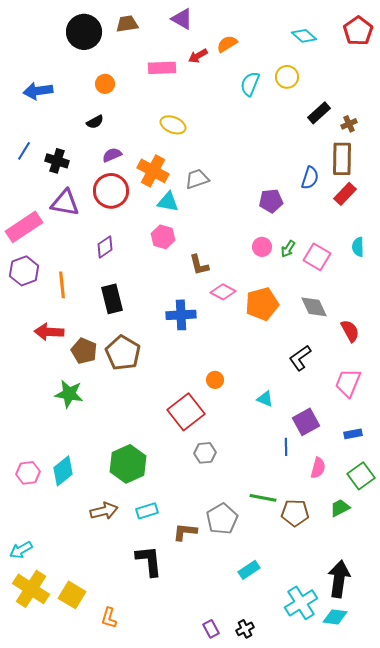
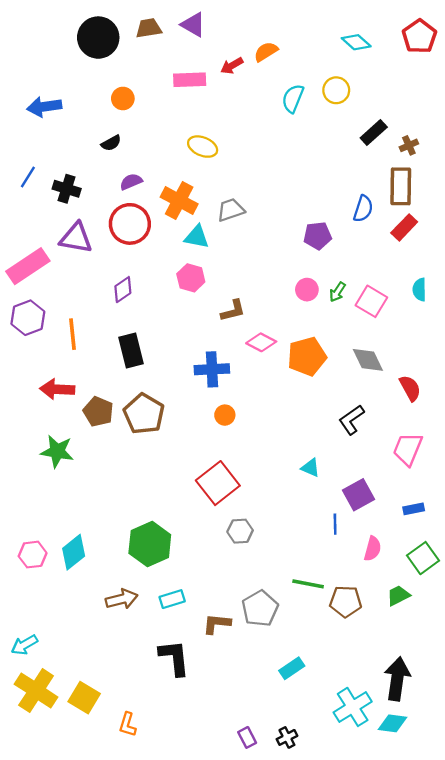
purple triangle: (182, 19) -> (193, 25), moved
brown L-shape: (199, 265) -> (233, 311), turned -90
orange circle: (215, 380) -> (225, 415), moved
green star: (69, 394) -> (57, 451), moved

